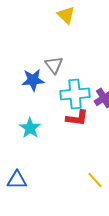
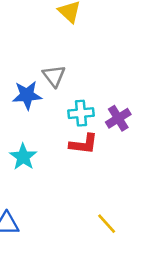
cyan cross: (75, 94) -> (81, 113), size x0.7

